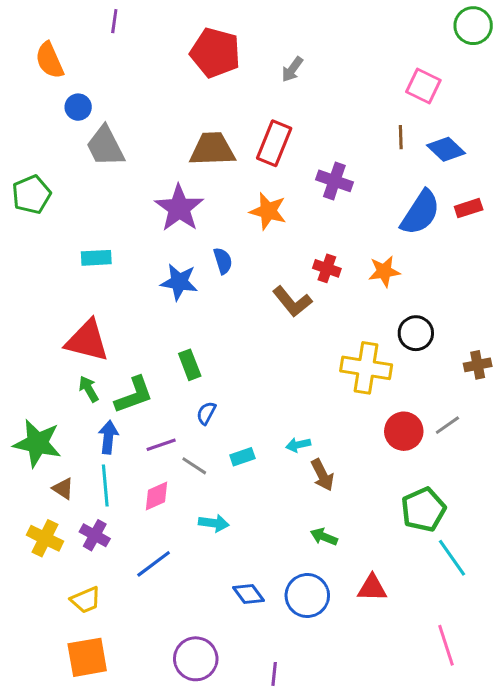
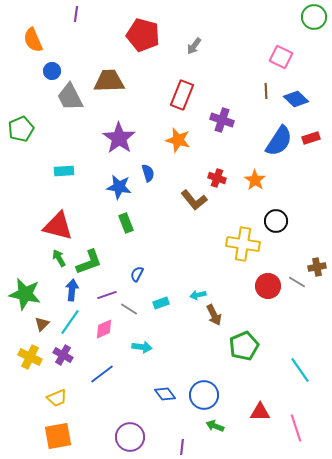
brown trapezoid: (212, 149) -> (109, 81), moved
orange star: (384, 271) -> (255, 180), turned -30
green rectangle: (190, 365) -> (126, 223), moved
brown cross: (478, 365) -> (317, 267), moved
gray line: (447, 425) -> (297, 282), turned 66
cyan line: (105, 485) -> (70, 322), turned 40
brown triangle: (63, 488) -> (42, 324), turned 42
green pentagon: (423, 510) -> (244, 346), moved
green arrow: (324, 537) -> (215, 426), moved
red triangle: (372, 588) -> (260, 412), moved

